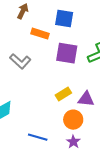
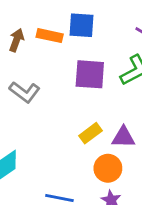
brown arrow: (23, 11) -> (16, 40), moved
orange rectangle: (40, 34) -> (50, 36), moved

